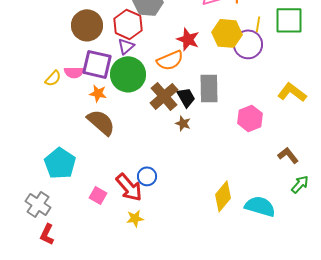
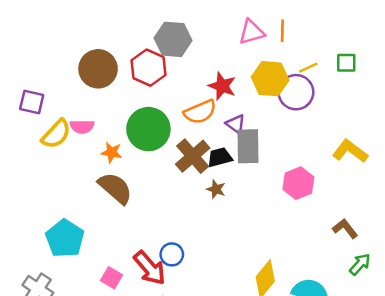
green square: (289, 20) -> (346, 63), size x0.6
yellow line: (258, 24) -> (308, 68), turned 56
purple triangle: (126, 46) -> (236, 124), moved, turned -42
purple square: (97, 64) -> (32, 102), moved, size x0.7
yellow semicircle: (53, 78) -> (56, 134), size x1.5
black trapezoid: (186, 97) -> (220, 157), turned -75

